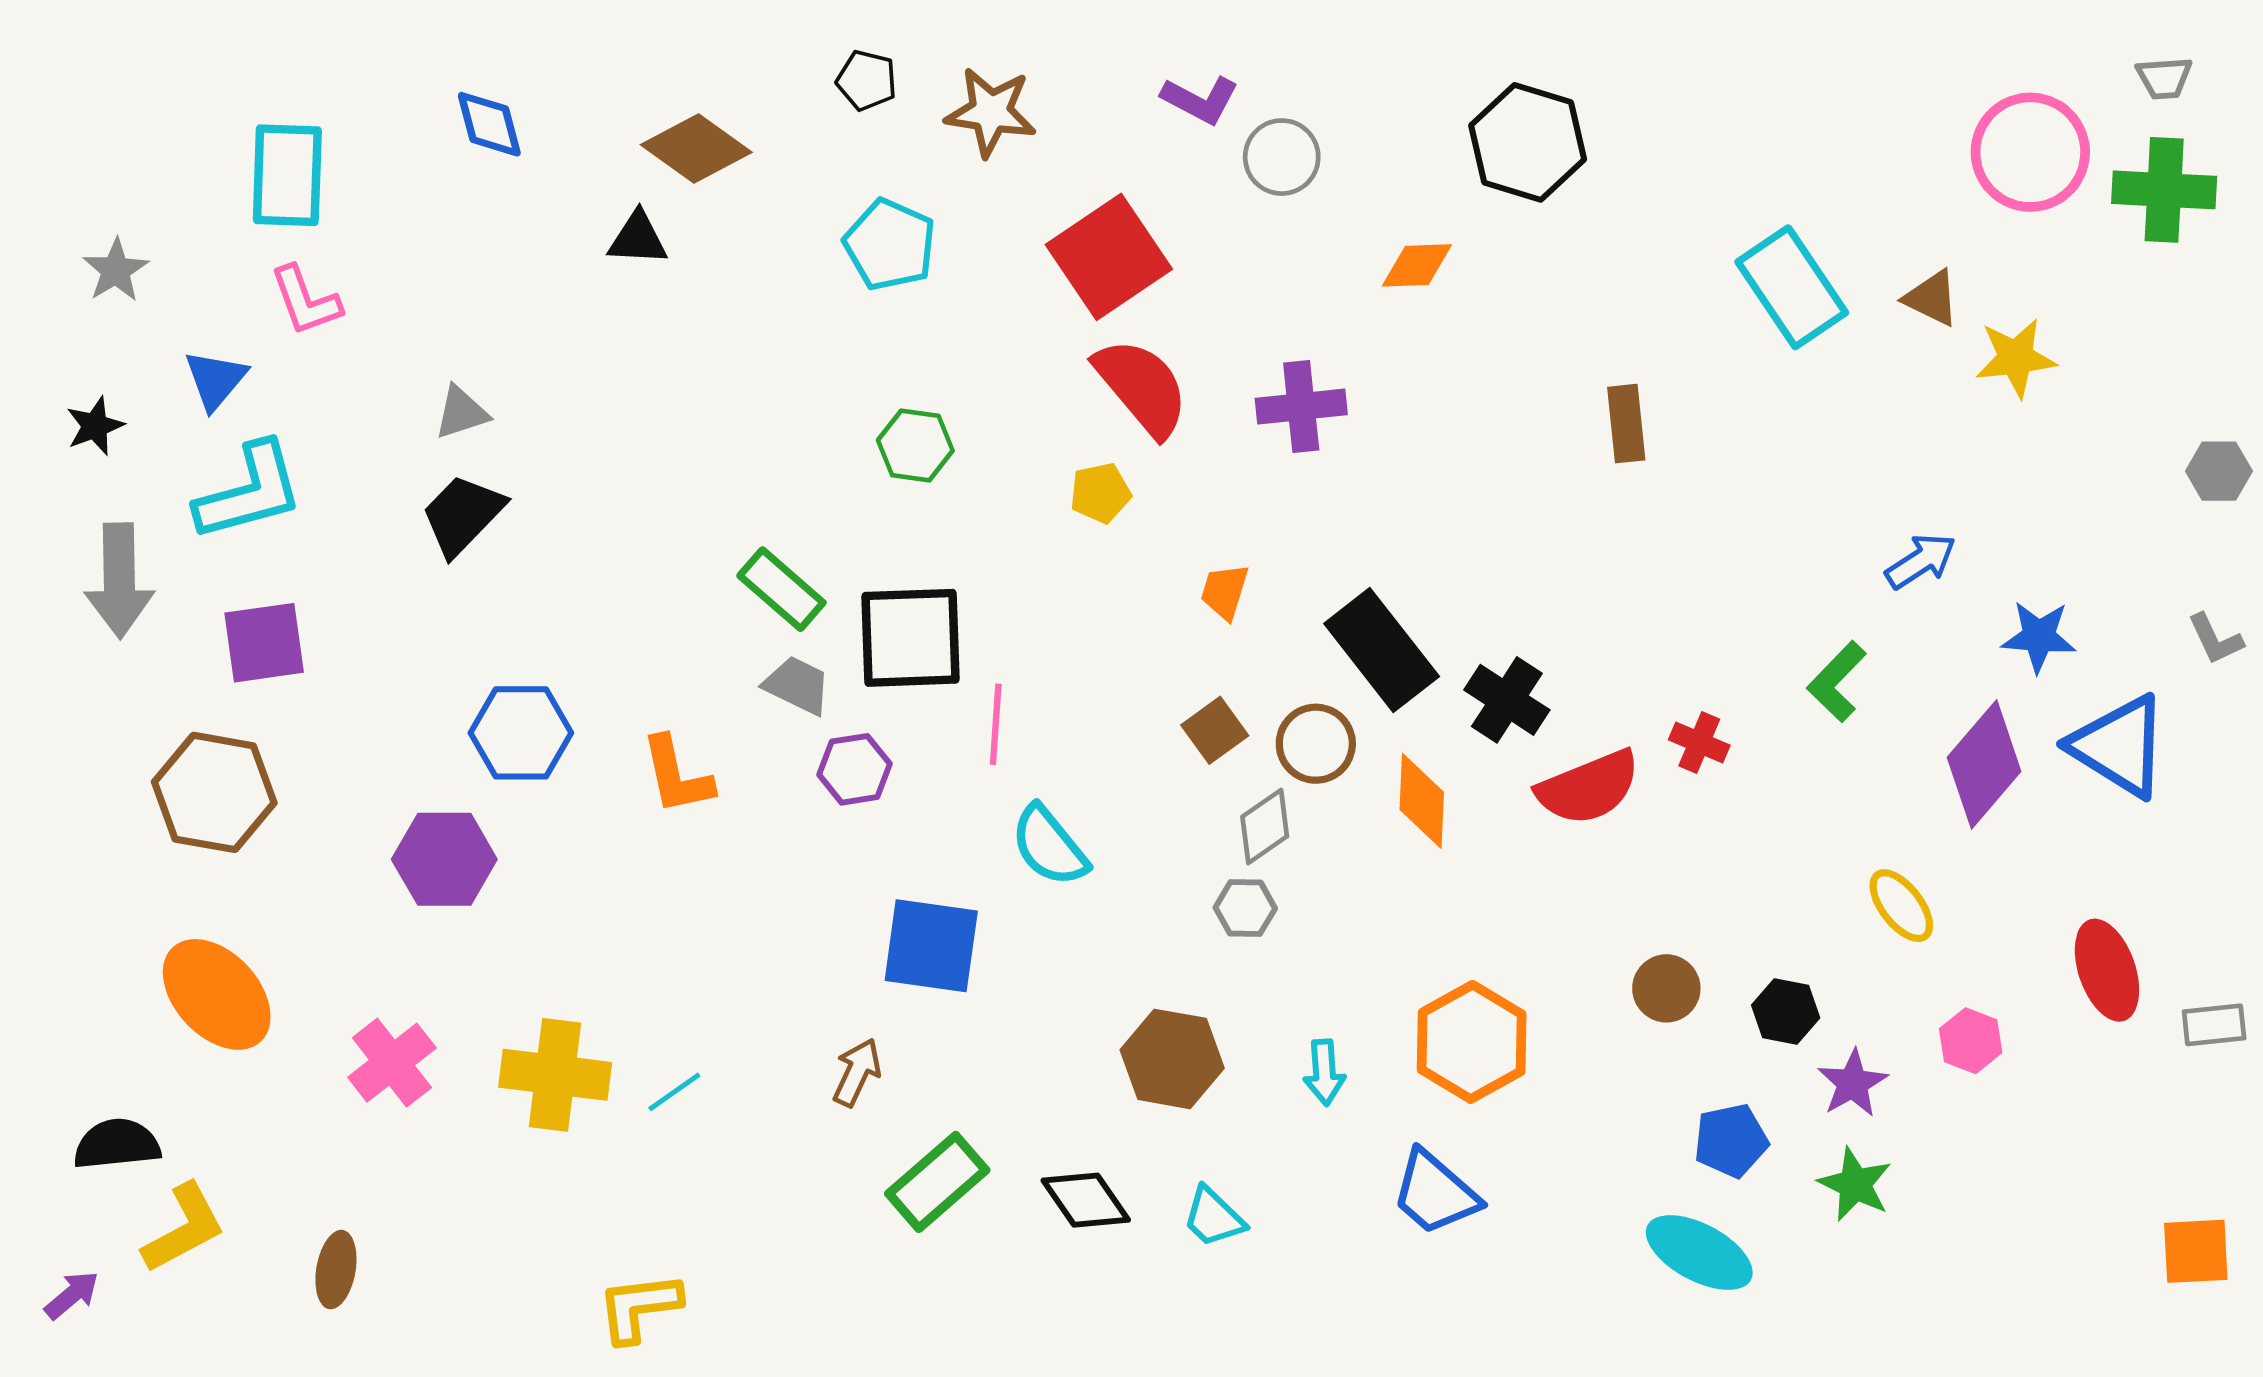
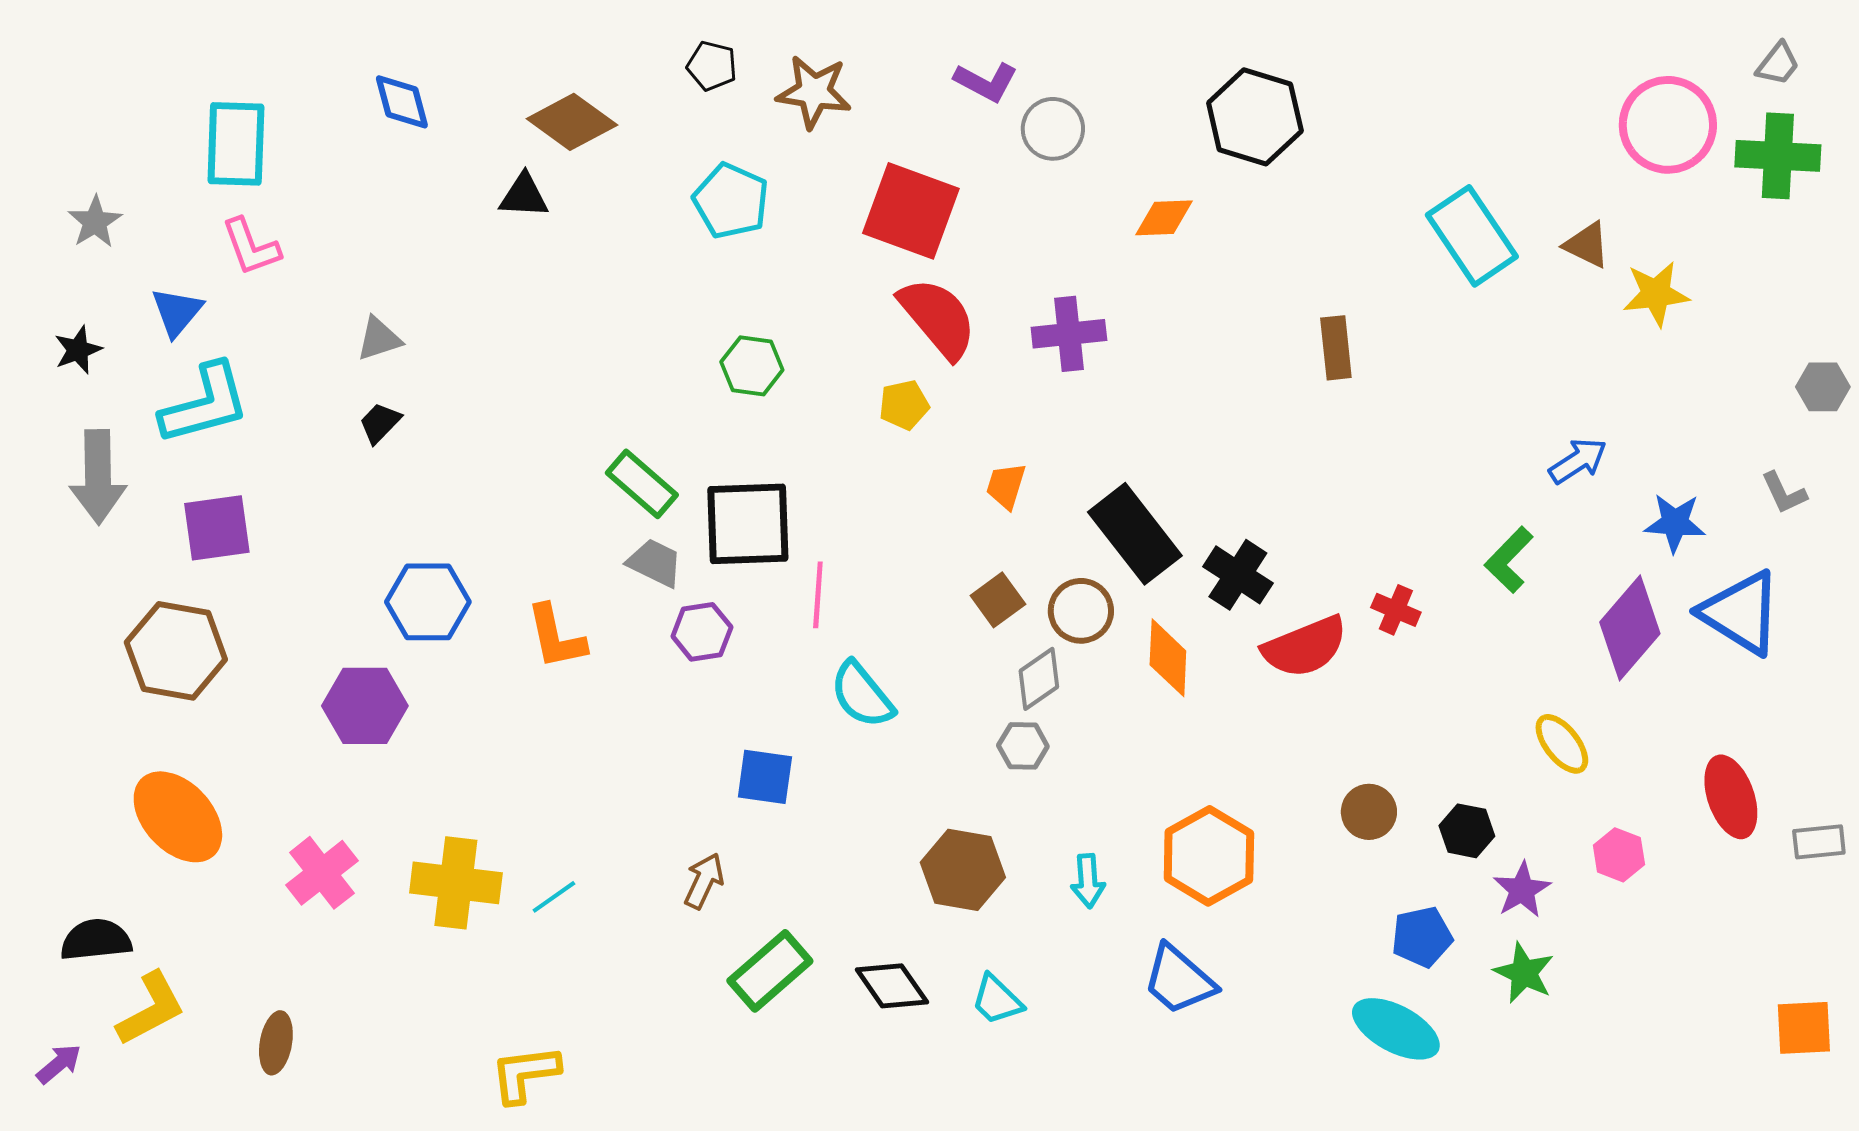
gray trapezoid: (2164, 78) -> (1778, 64), turned -48
red square: (1109, 257) -> (911, 211), turned -36
black trapezoid: (463, 515) -> (380, 423), size x0.6
gray L-shape: (2215, 639) -> (1784, 493), moved
blue square: (931, 946) -> (765, 777), size x0.7

